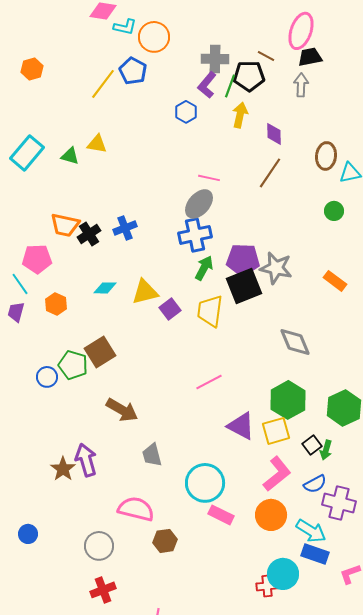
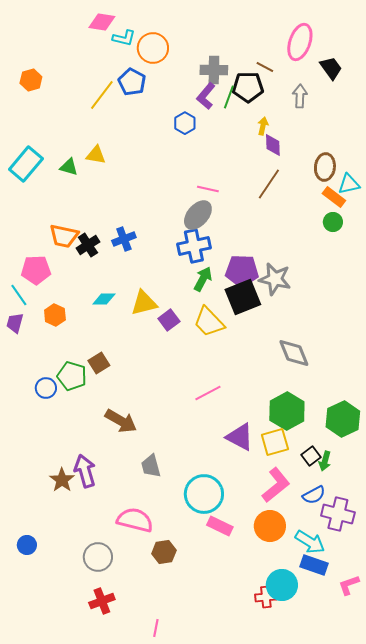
black trapezoid: (310, 57) -> (331, 68), moved, turned 65
yellow arrow: (240, 115) -> (263, 126), moved, size x0.7
orange rectangle: (335, 281) -> (334, 197), moved
yellow trapezoid: (210, 311) -> (209, 322), turned -52
brown square: (100, 352) -> (99, 363), size x0.7

